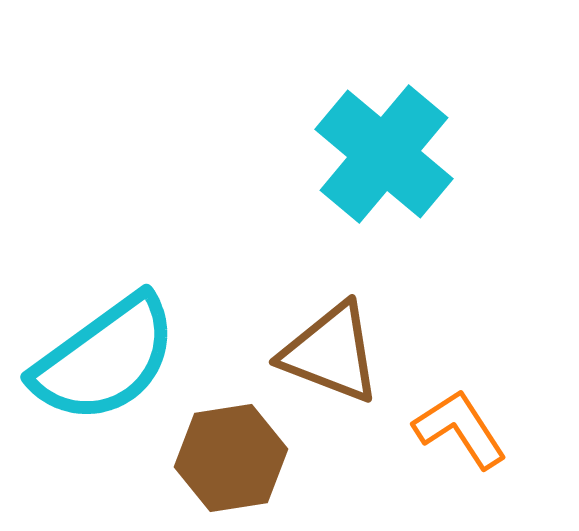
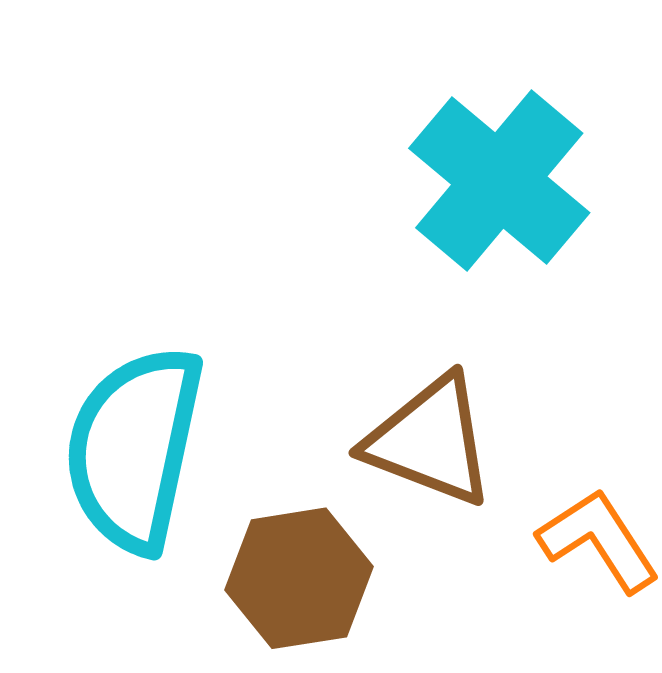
cyan semicircle: (105, 359) -> (134, 449), turned 138

